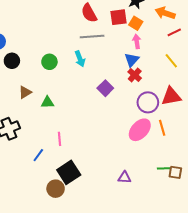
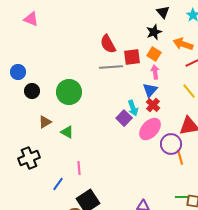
red square: (118, 17) -> (132, 57), moved
cyan arrow: (80, 59) -> (133, 108), moved
green circle: (49, 62) -> (69, 92), size x1.6
green triangle: (47, 102) -> (67, 132), turned 32
purple circle: (148, 102) -> (171, 144), moved
pink ellipse: (140, 130) -> (150, 129), moved

